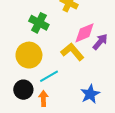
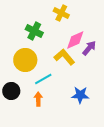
black circle: (23, 90) -> (11, 91), moved
blue star: (90, 94) -> (80, 95), turned 30

